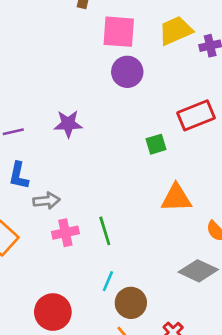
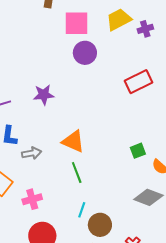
green square: (156, 144) -> (138, 151), moved
orange triangle: (176, 198) -> (73, 141), moved, turned 30
pink cross: (65, 233) -> (32, 199), moved

